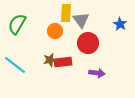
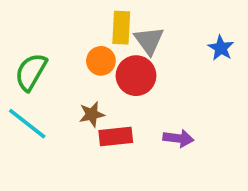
green semicircle: (17, 24) -> (31, 72), moved
red circle: (88, 43) -> (136, 76), moved
red rectangle: (63, 62) -> (116, 137), moved

